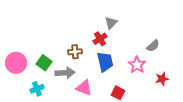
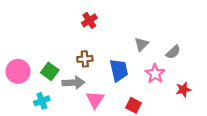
gray triangle: (111, 23) -> (141, 44), moved
red cross: (100, 39) -> (89, 20), moved
pink triangle: (84, 88) -> (95, 100), turned 42

